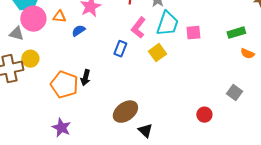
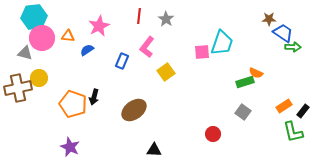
cyan trapezoid: (167, 24) -> (222, 43), moved
green rectangle: (236, 33) -> (245, 82), moved
blue rectangle: (120, 49) -> (122, 61), moved
brown ellipse: (125, 112) -> (134, 110), moved
black triangle: (145, 131) -> (154, 150), turned -42

